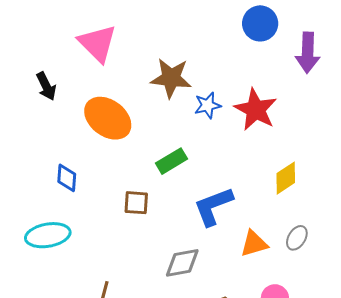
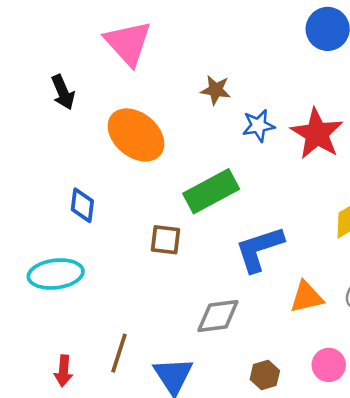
brown star: (171, 78) -> (216, 90), size x0.6
green rectangle: (172, 161) -> (211, 191), size x1.4

